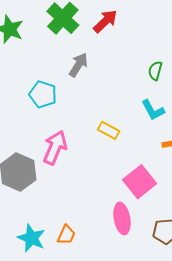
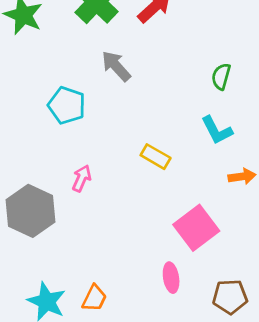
gray arrow: (78, 65) -> (116, 66), turned -75
pink arrow: (55, 147) -> (82, 178), size x0.6
pink ellipse: (122, 218) -> (171, 278), size x0.7

